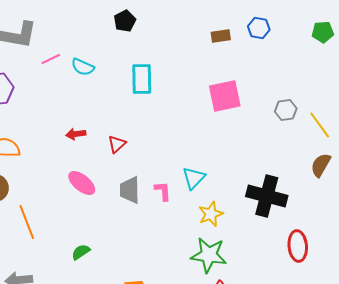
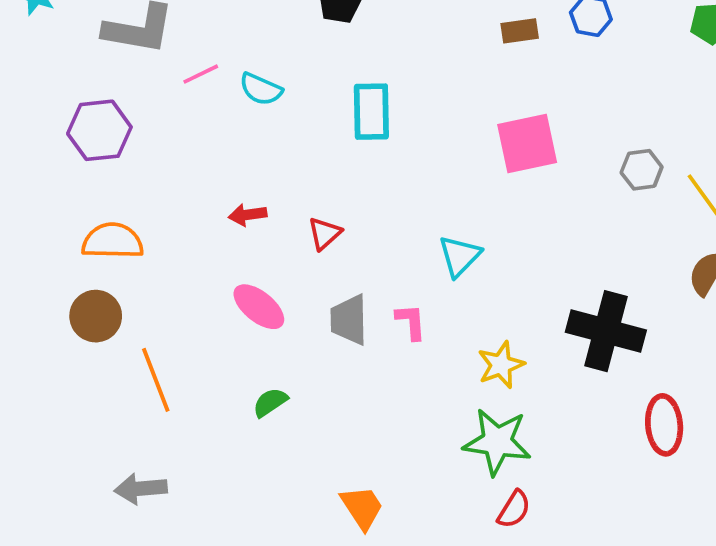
cyan triangle: (194, 178) -> (460, 256), moved
green semicircle: (81, 252) -> (270, 402), moved

